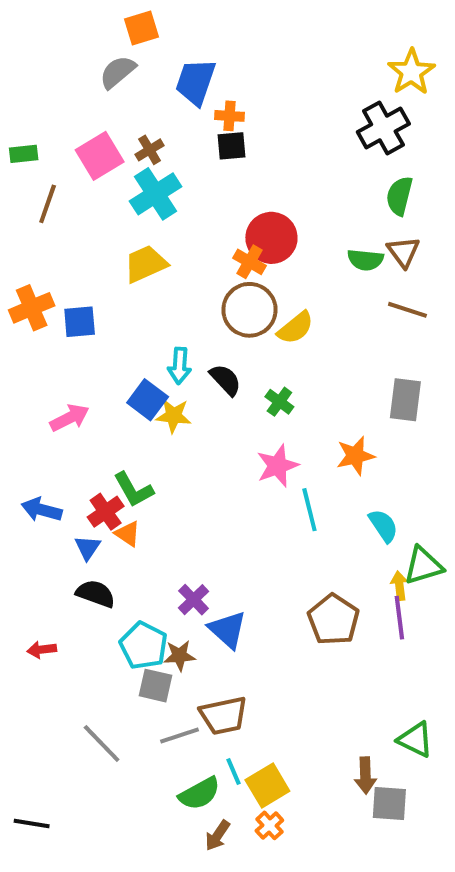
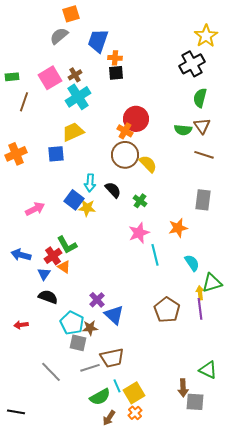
blue square: (80, 322) -> (56, 154), moved
yellow semicircle: (295, 328) -> (148, 164), turned -96

